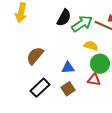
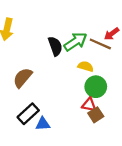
black semicircle: (64, 18) -> (55, 46), moved, turned -48
blue triangle: (68, 68) -> (43, 124), moved
brown square: (68, 89) -> (96, 115), moved

